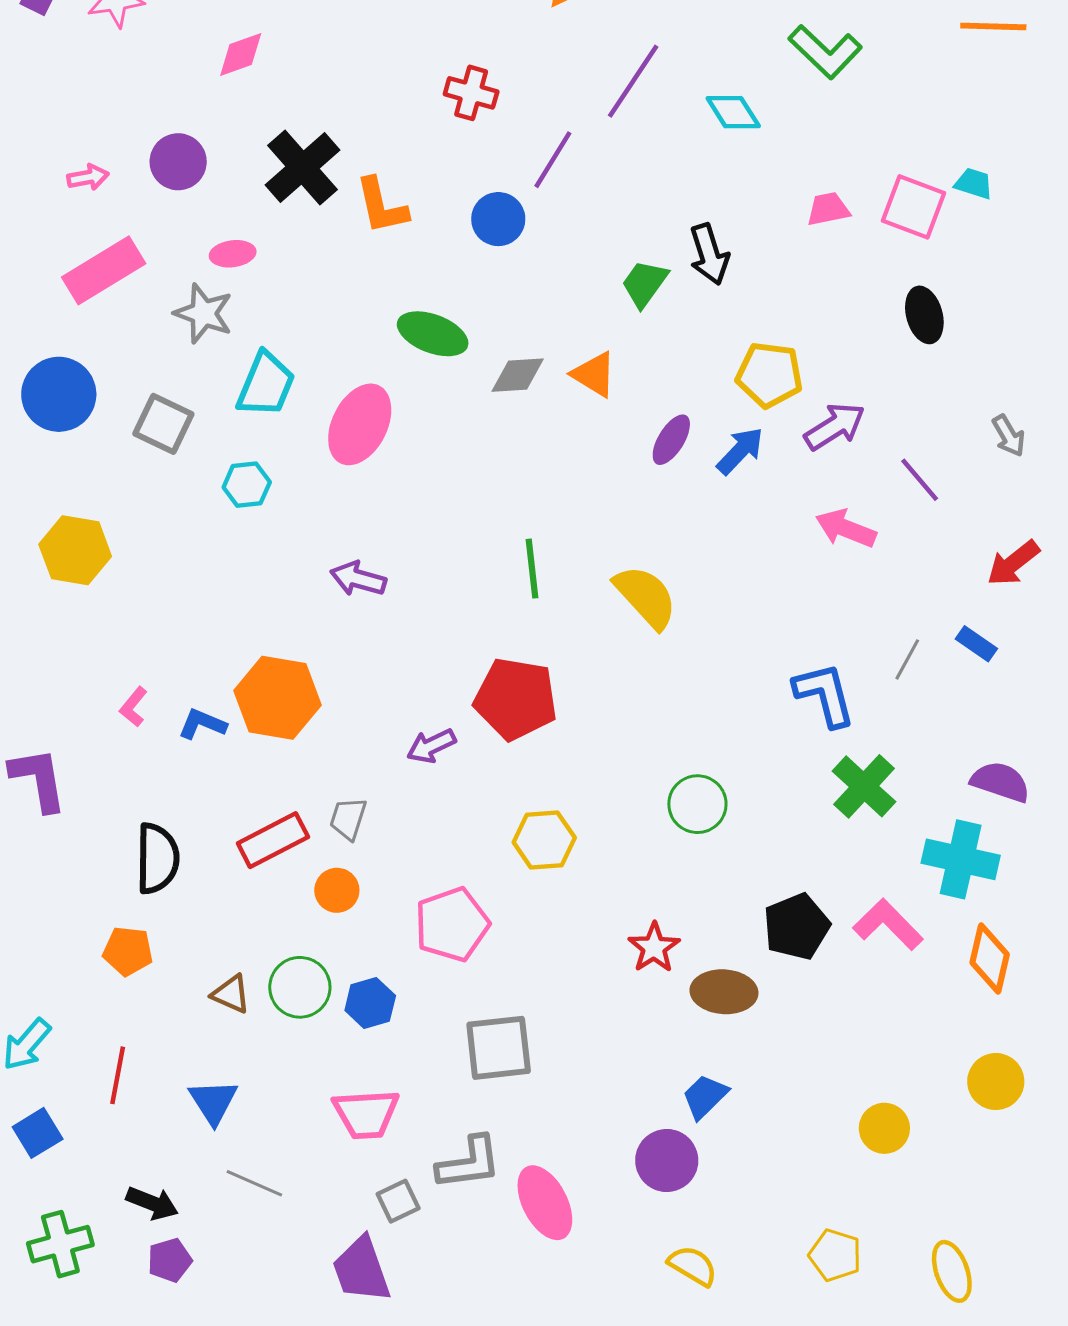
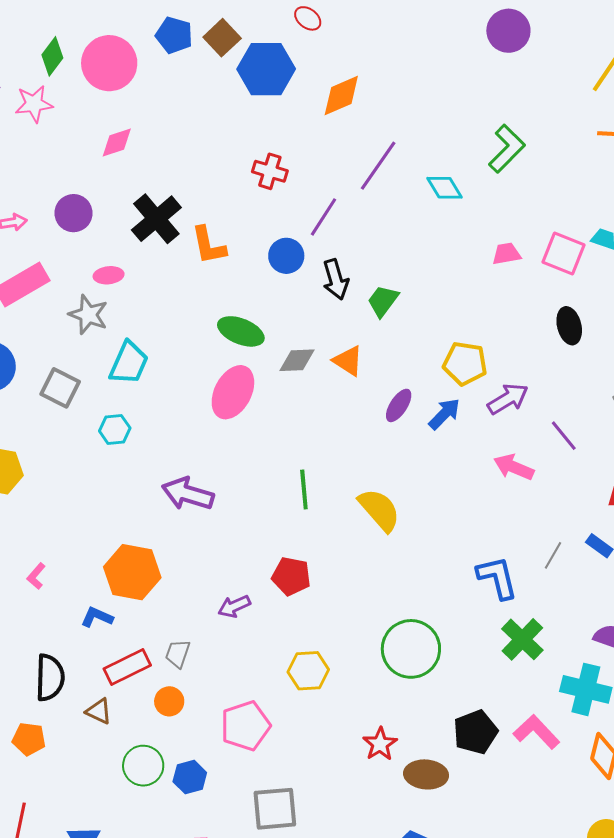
green L-shape: (825, 52) -> (507, 149), turned -90
black arrow: (709, 254) -> (336, 279), moved
pink ellipse: (360, 424) -> (233, 392), moved
purple arrow: (358, 579) -> (188, 494), size x1.4
red pentagon: (516, 699) -> (291, 576), size x0.7
blue L-shape: (202, 724) -> (97, 617), moved
green circle: (697, 804) -> (411, 649), size x1.5
brown triangle: (231, 994) -> (99, 711), moved

